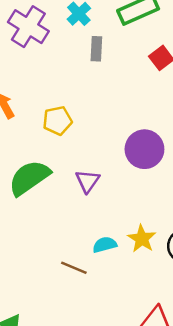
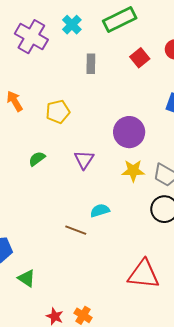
gray rectangle: (96, 49) -> (91, 64), moved
green semicircle: (29, 178) -> (37, 159), size x0.5
yellow star: (142, 239) -> (133, 171), moved, turned -30

